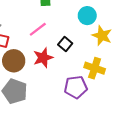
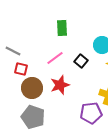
black square: (65, 44) -> (81, 61), moved

